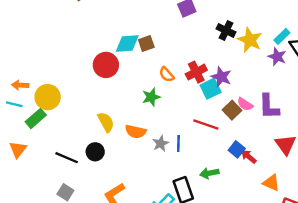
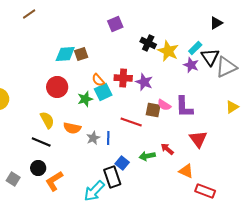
red circle: (106, 65) -> (57, 87), moved
red cross: (196, 72) -> (123, 78), turned 30
cyan square: (211, 89) -> (103, 92), moved
brown square: (232, 110) -> (153, 110), turned -35
blue square: (237, 149) -> (122, 163), moved
black circle: (95, 152) -> (38, 168), moved
black line: (67, 158) -> (41, 142), moved
green arrow: (209, 173) -> (147, 156), moved

